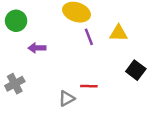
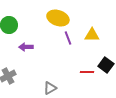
red line: (89, 86) -> (87, 72), moved

